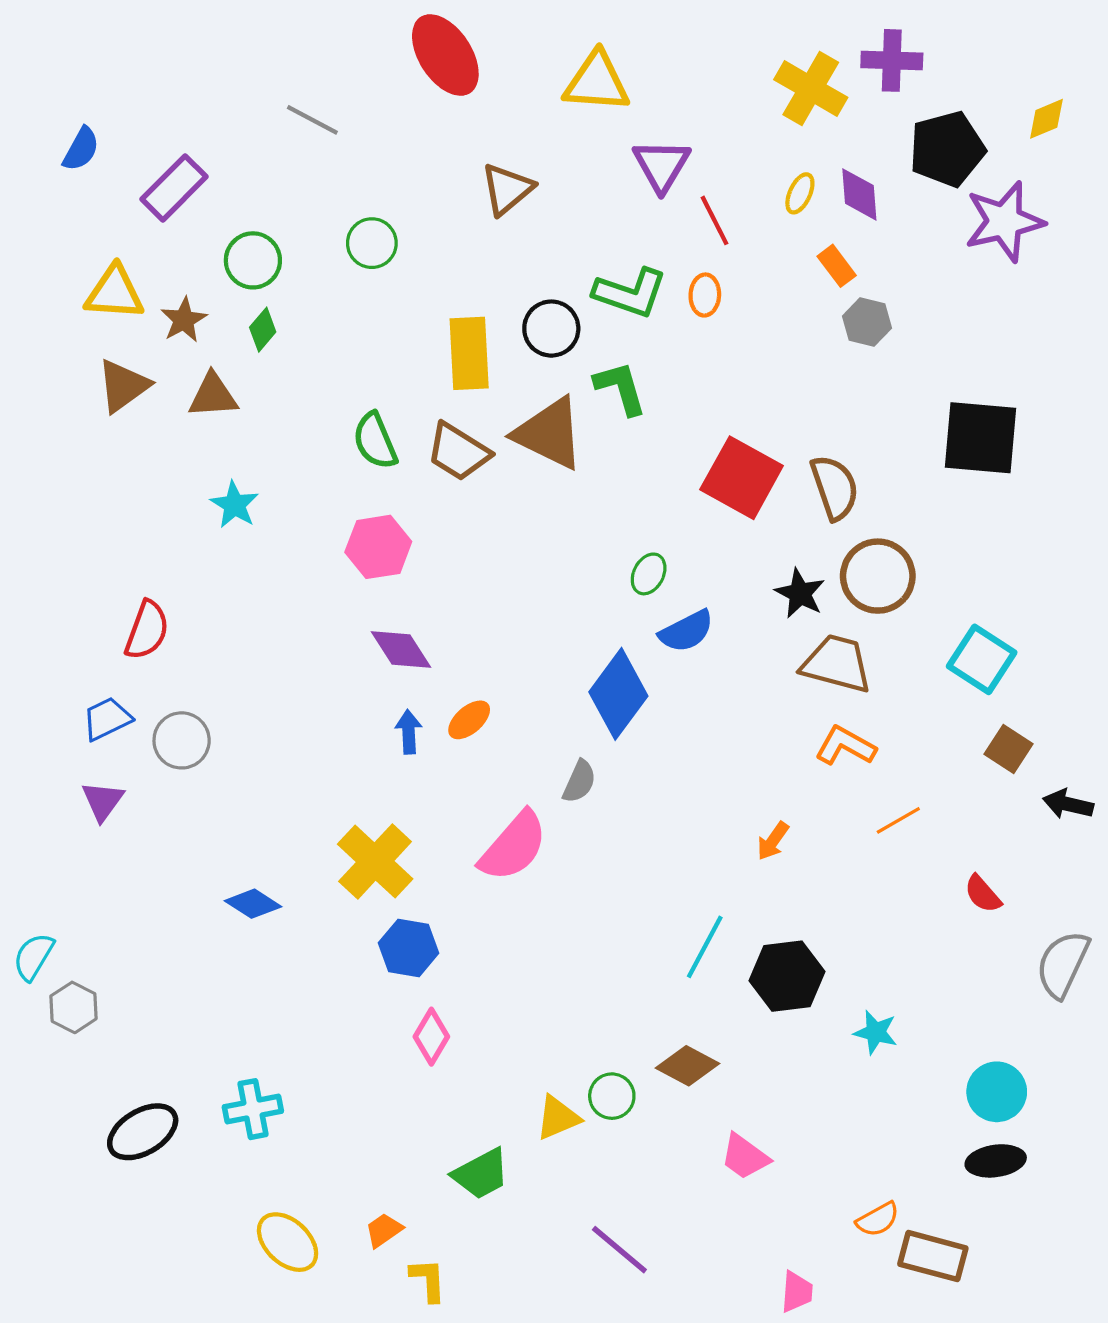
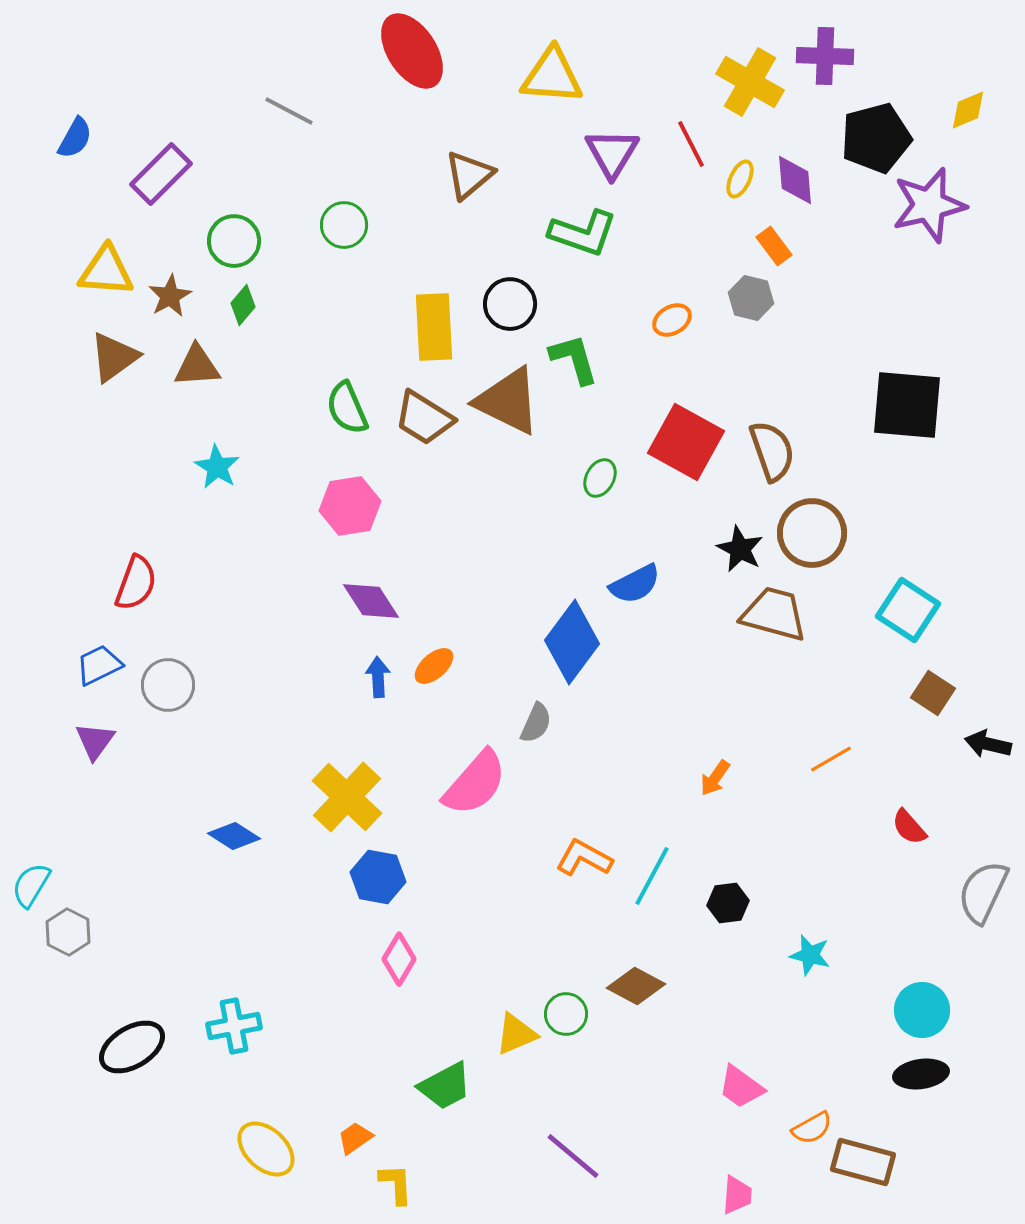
red line: (715, 220) -> (691, 144), moved
green L-shape: (630, 293) -> (583, 233), moved
orange ellipse: (705, 295) -> (672, 320), moved, turned 57
gray hexagon: (867, 322) -> (751, 298), moved
green ellipse: (649, 574) -> (600, 478), moved
orange L-shape: (845, 746) -> (584, 858), moved
black hexagon: (787, 976) -> (728, 903), size x0.6
pink trapezoid: (745, 1157) -> (741, 1087), moved

